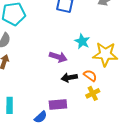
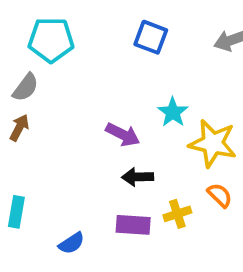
orange semicircle: (90, 76) -> (220, 195), moved
purple rectangle: (58, 104) -> (133, 225), moved

